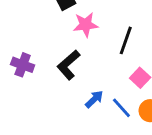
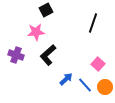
pink star: (86, 25) -> (36, 32), moved
black line: (126, 40) -> (93, 23), moved

